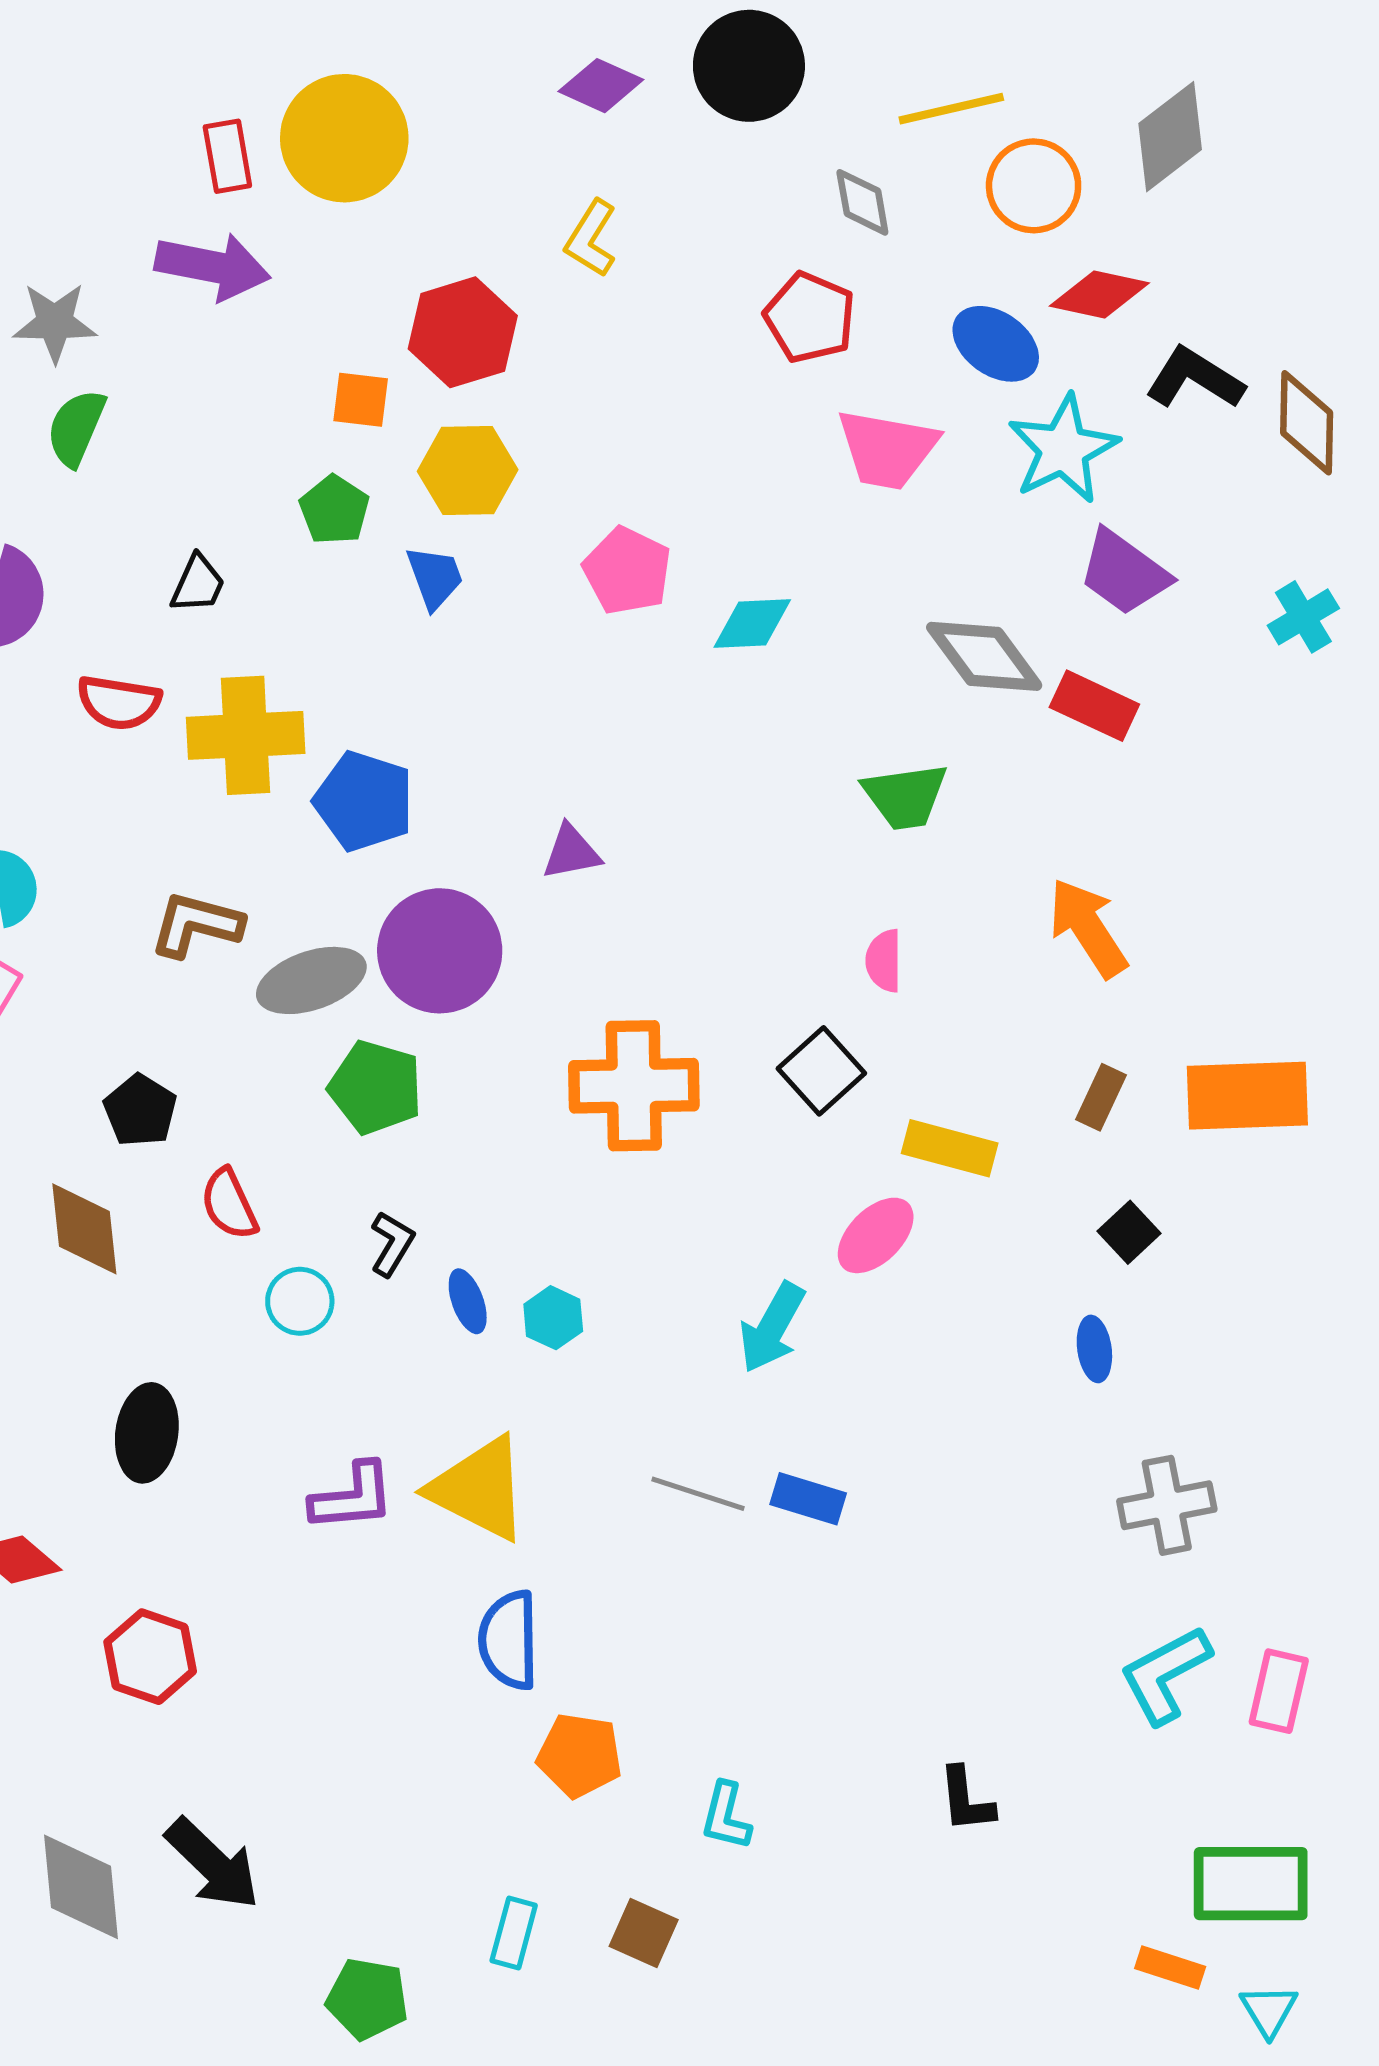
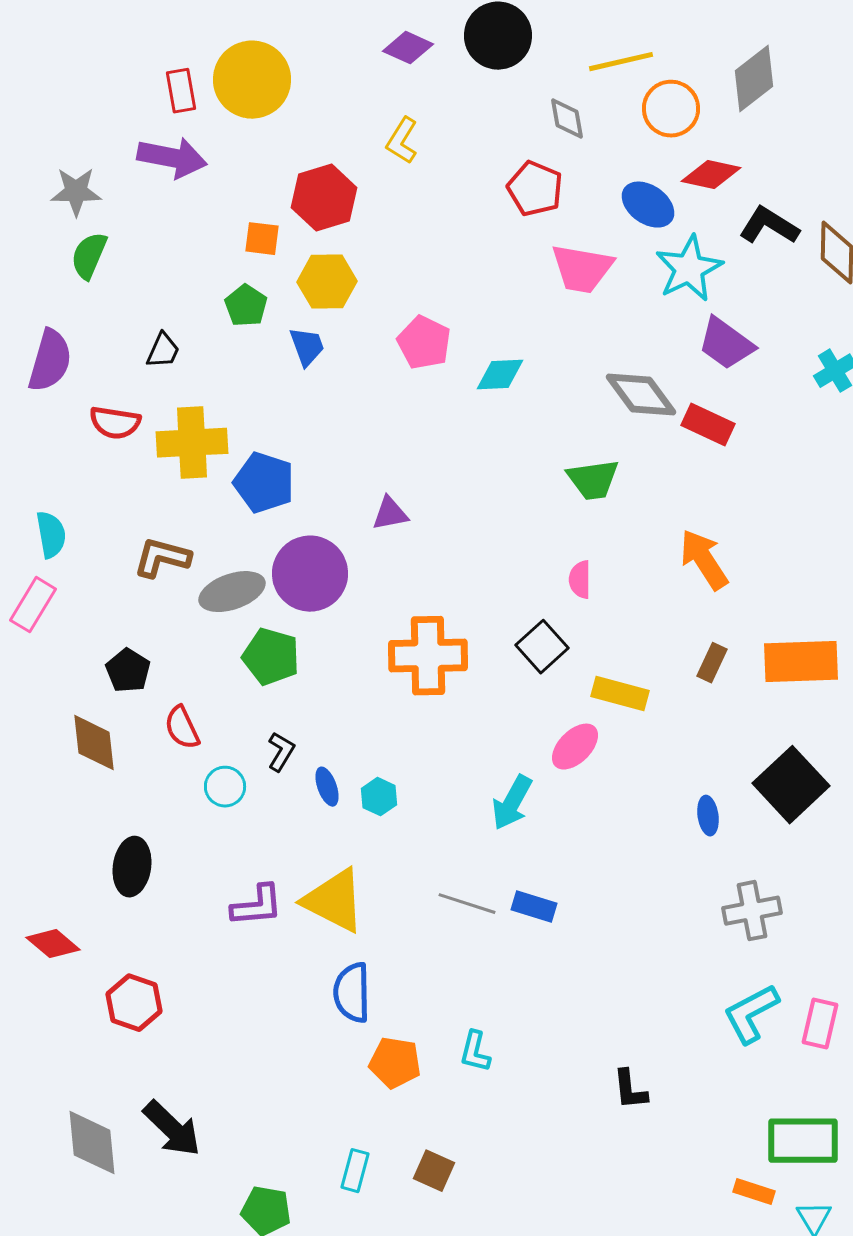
black square: (1129, 1232) -> (791, 785), moved, size x2.0
cyan L-shape: (726, 1816) -> (475, 1052), moved

